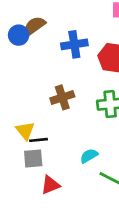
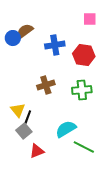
black line: (38, 140) -> (28, 117), turned -64
cyan semicircle: (89, 156) -> (66, 129), size x1.5
gray square: (33, 158) -> (24, 131), turned -35

